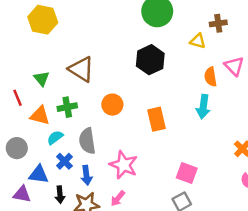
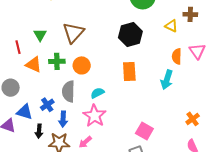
brown triangle: (81, 69) -> (73, 33), turned 30
orange circle: (112, 105) -> (82, 65), moved
orange rectangle: (156, 119) -> (129, 71), moved
cyan semicircle: (55, 138) -> (97, 93), moved

